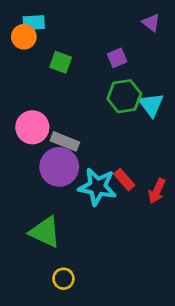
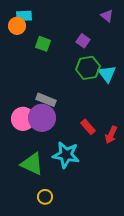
purple square: (117, 58) -> (83, 41), turned -32
pink circle: (32, 127) -> (23, 119), moved
cyan star: (97, 187) -> (66, 155), moved

